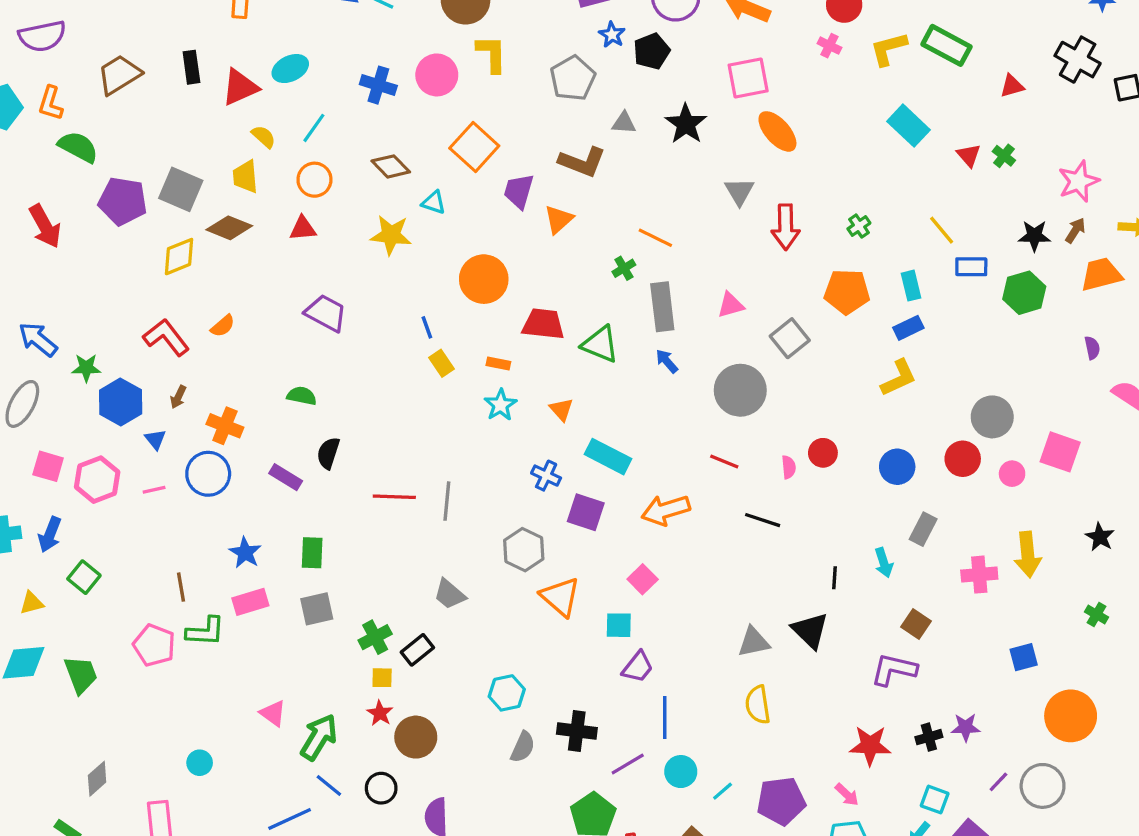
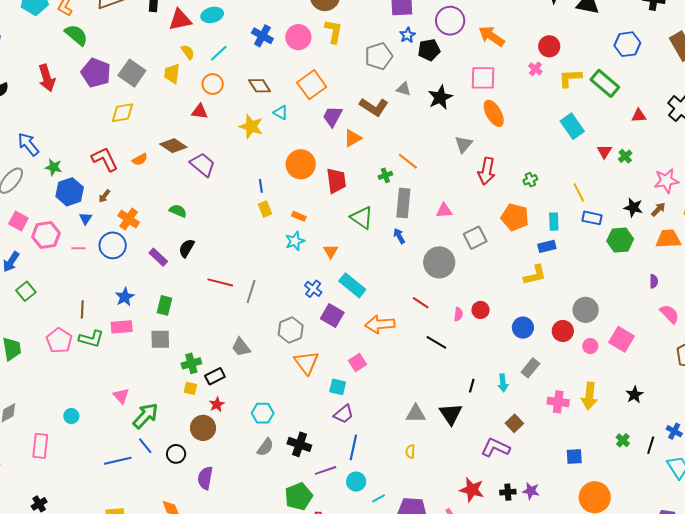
brown diamond: (229, 228) -> (173, 146), moved
red trapezoid: (543, 324) -> (336, 181), moved, turned 64
yellow semicircle: (758, 705) -> (410, 451), size x0.6
red star: (380, 713) -> (217, 404), moved

